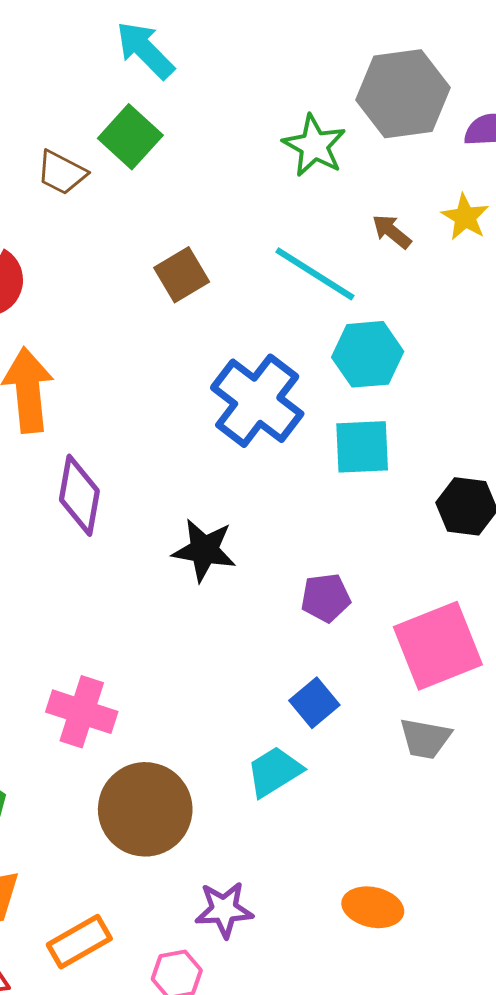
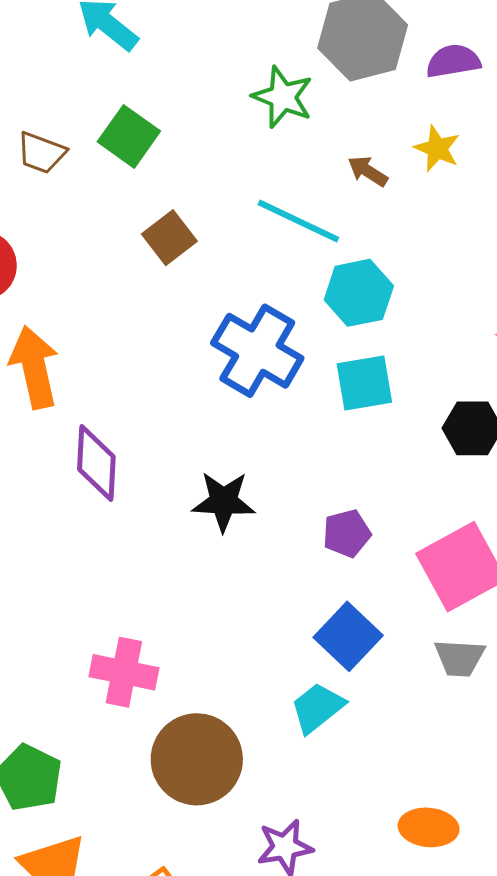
green square: (130, 137) -> (129, 136), moved
blue square: (314, 703) -> (348, 636), size x1.4

